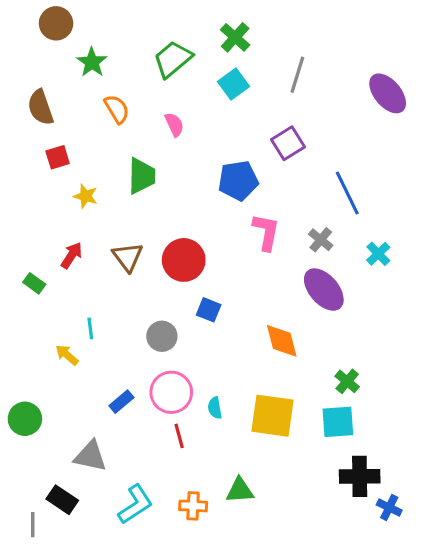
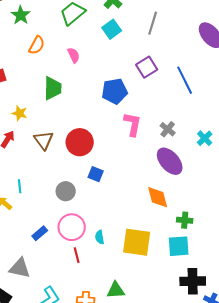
orange semicircle: (117, 109) -> (37, 45), turned 60
blue line: (347, 193) -> (185, 80), moved
yellow star: (86, 196) -> (20, 113), moved
orange diamond: (282, 341) -> (158, 197), moved
green cross: (347, 381) -> (185, 220), turned -35

